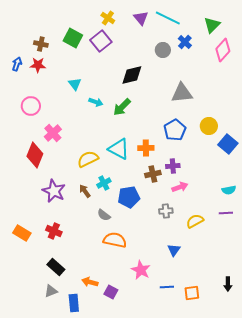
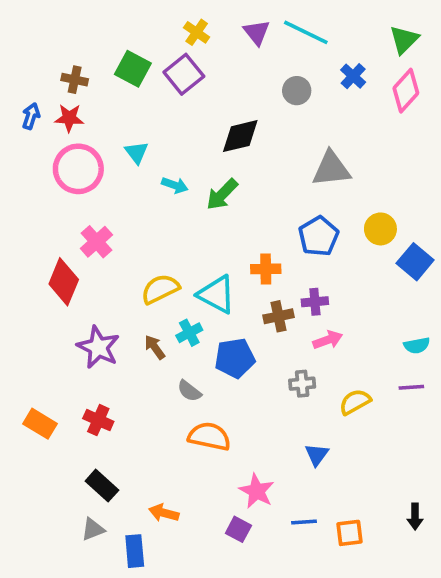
green triangle: (212, 25) -> (404, 40), moved
blue cross: (185, 42) -> (353, 76), moved
pink circle: (31, 106) -> (78, 169), moved, size x1.4
cyan triangle: (119, 149) -> (217, 294), moved
purple square: (111, 292) -> (238, 529), moved

